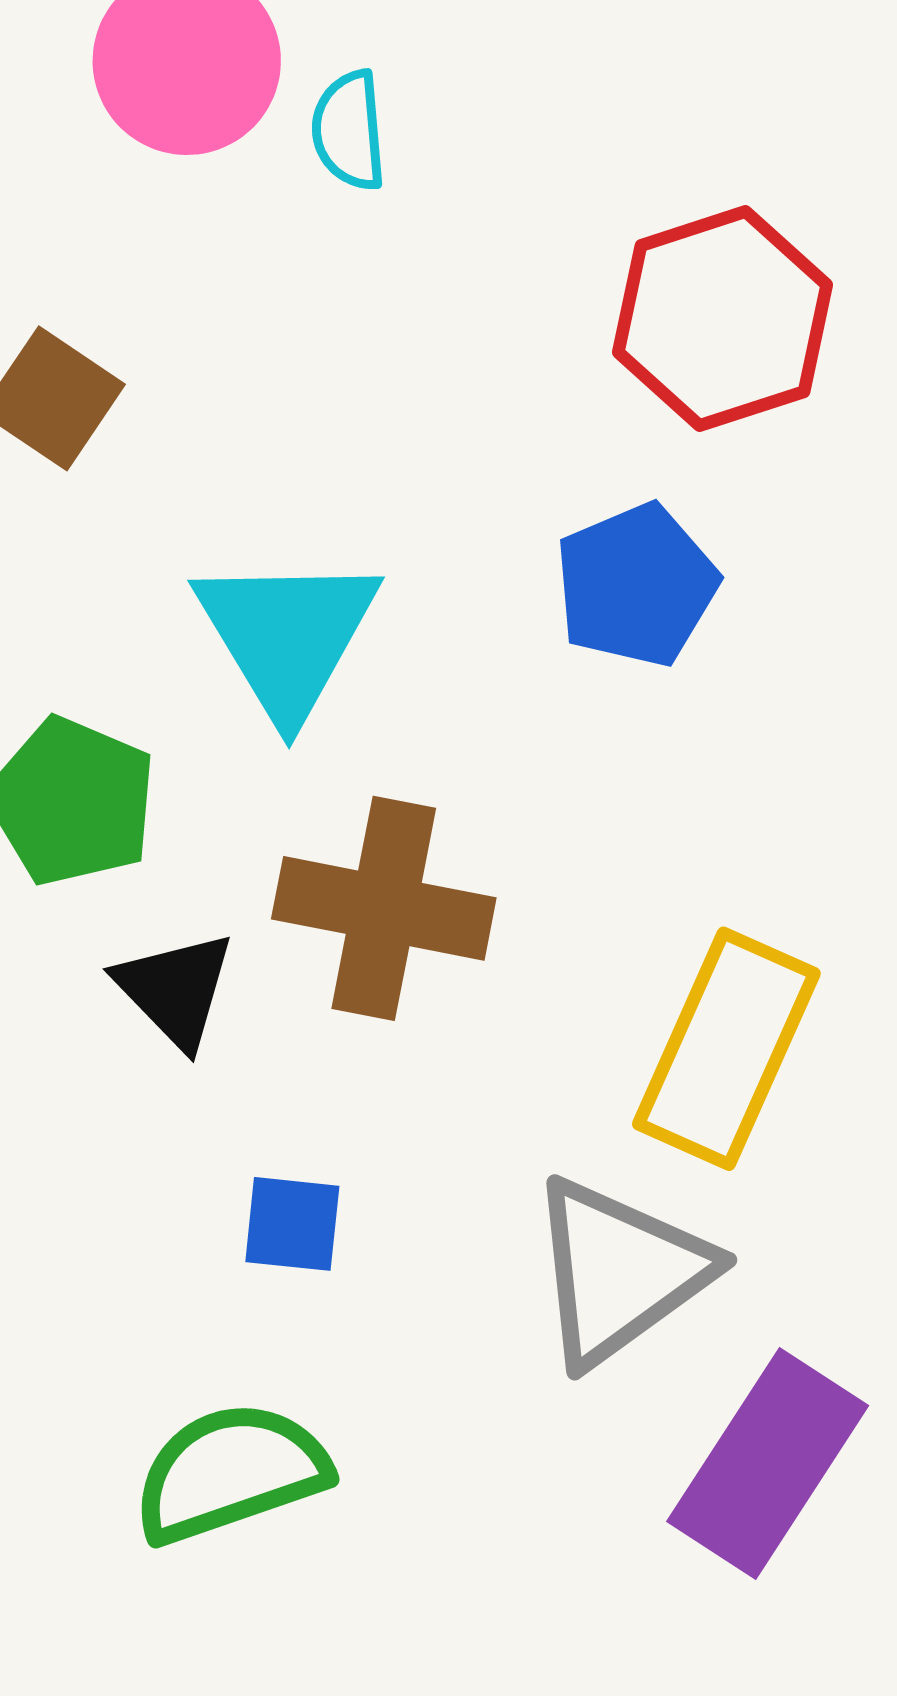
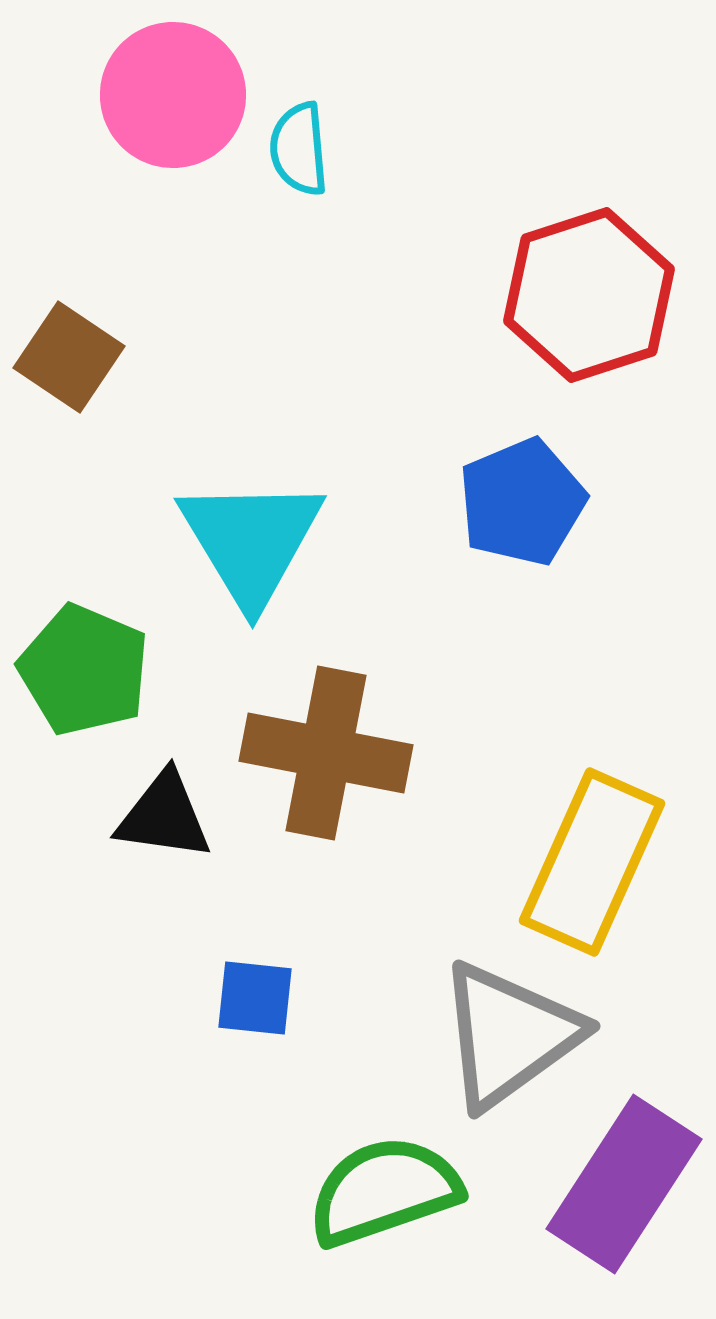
black triangle: (175, 990) -> (164, 816), turned -38
green semicircle: (231, 1472) -> (384, 1191), moved

